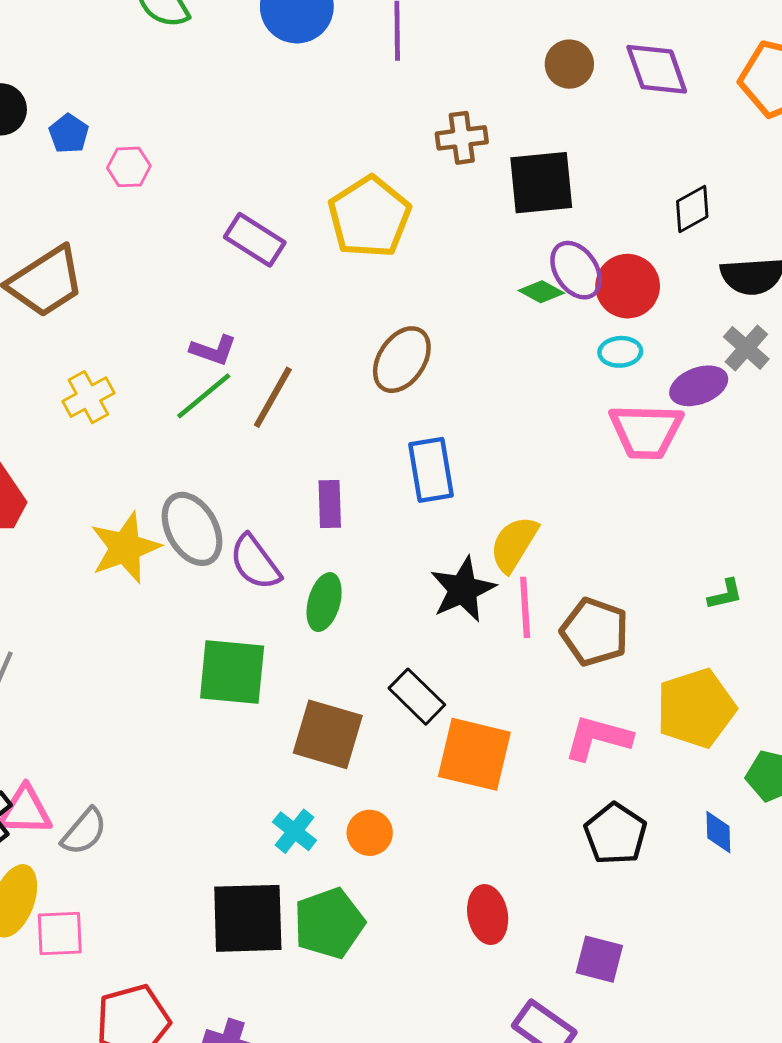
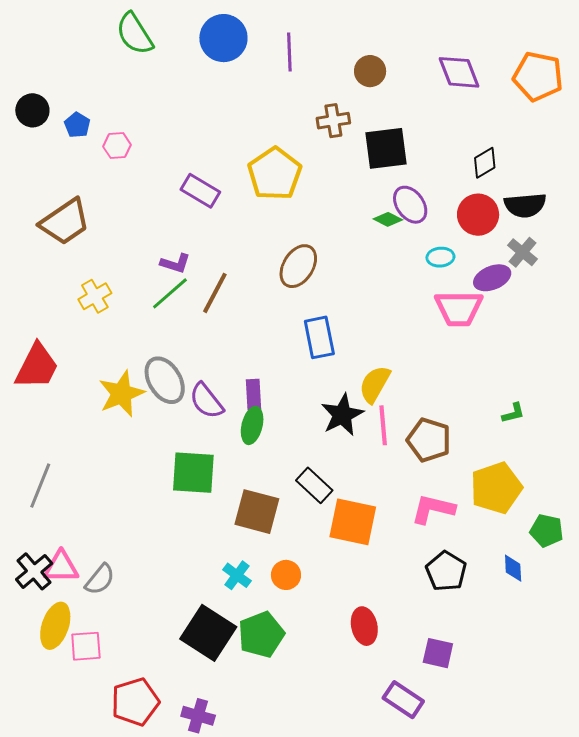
brown circle: (569, 64) -> (370, 71), moved
red circle: (628, 286) -> (478, 215), moved
purple rectangle: (330, 504) -> (254, 394), moved
black square: (248, 918) -> (208, 633), turned 36

